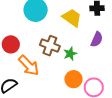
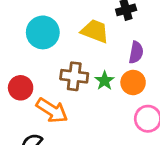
orange circle: (73, 79) -> (133, 82), moved

